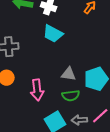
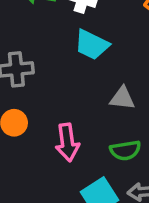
gray triangle: (69, 74) -> (122, 98), moved

